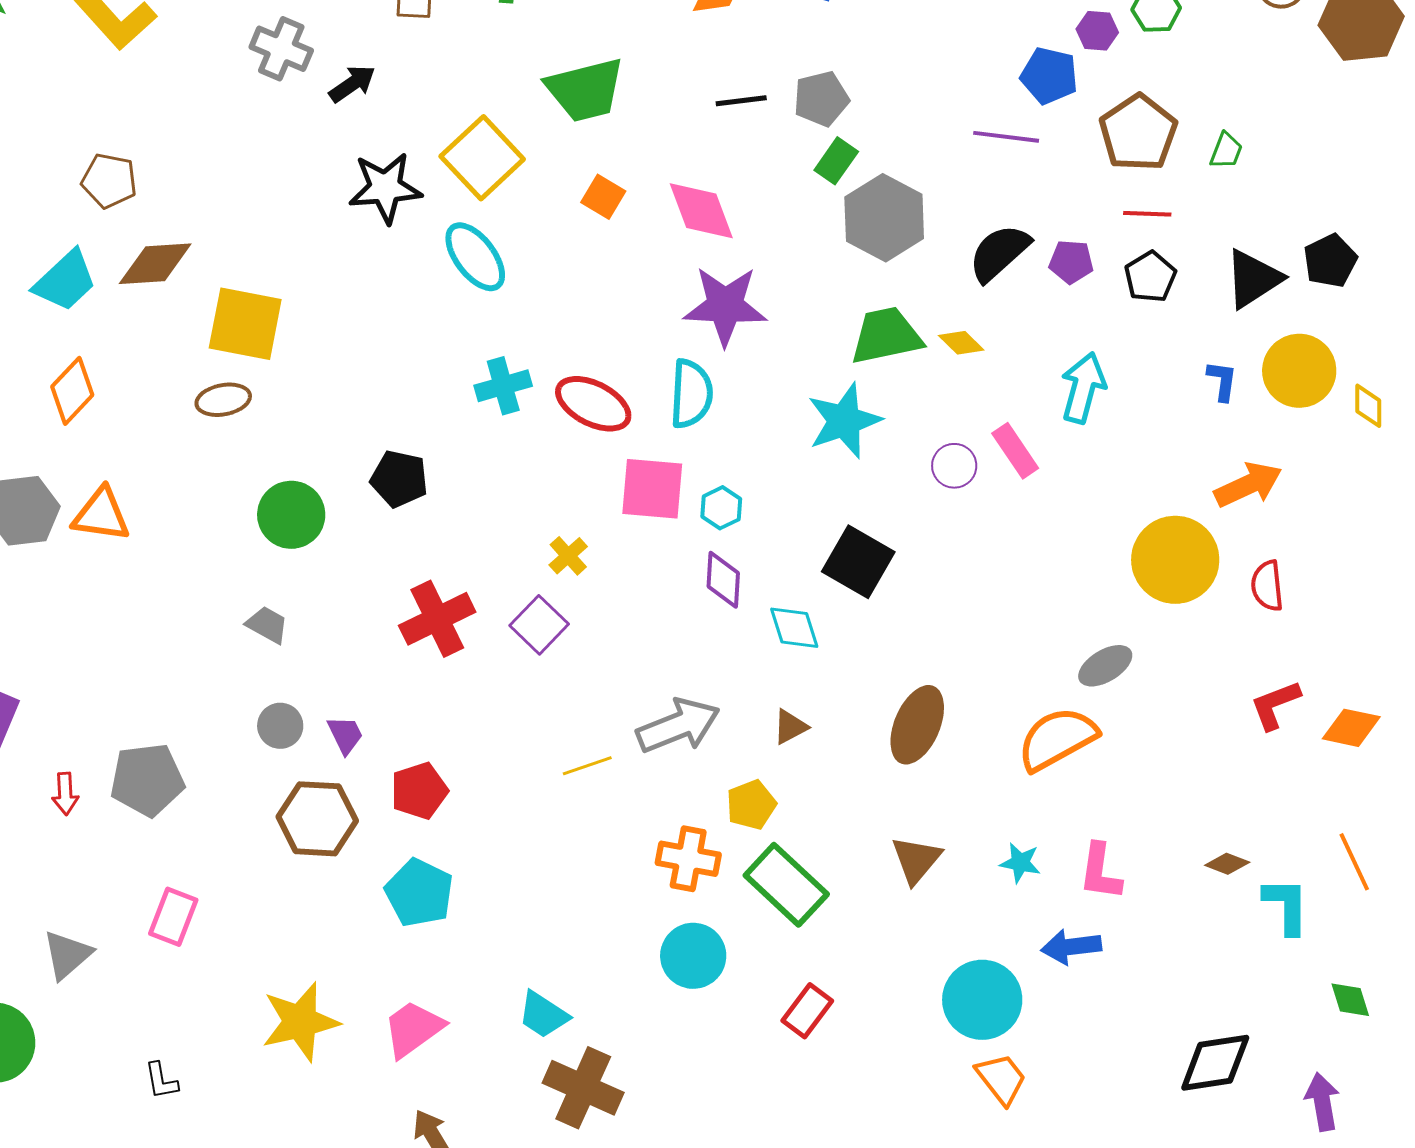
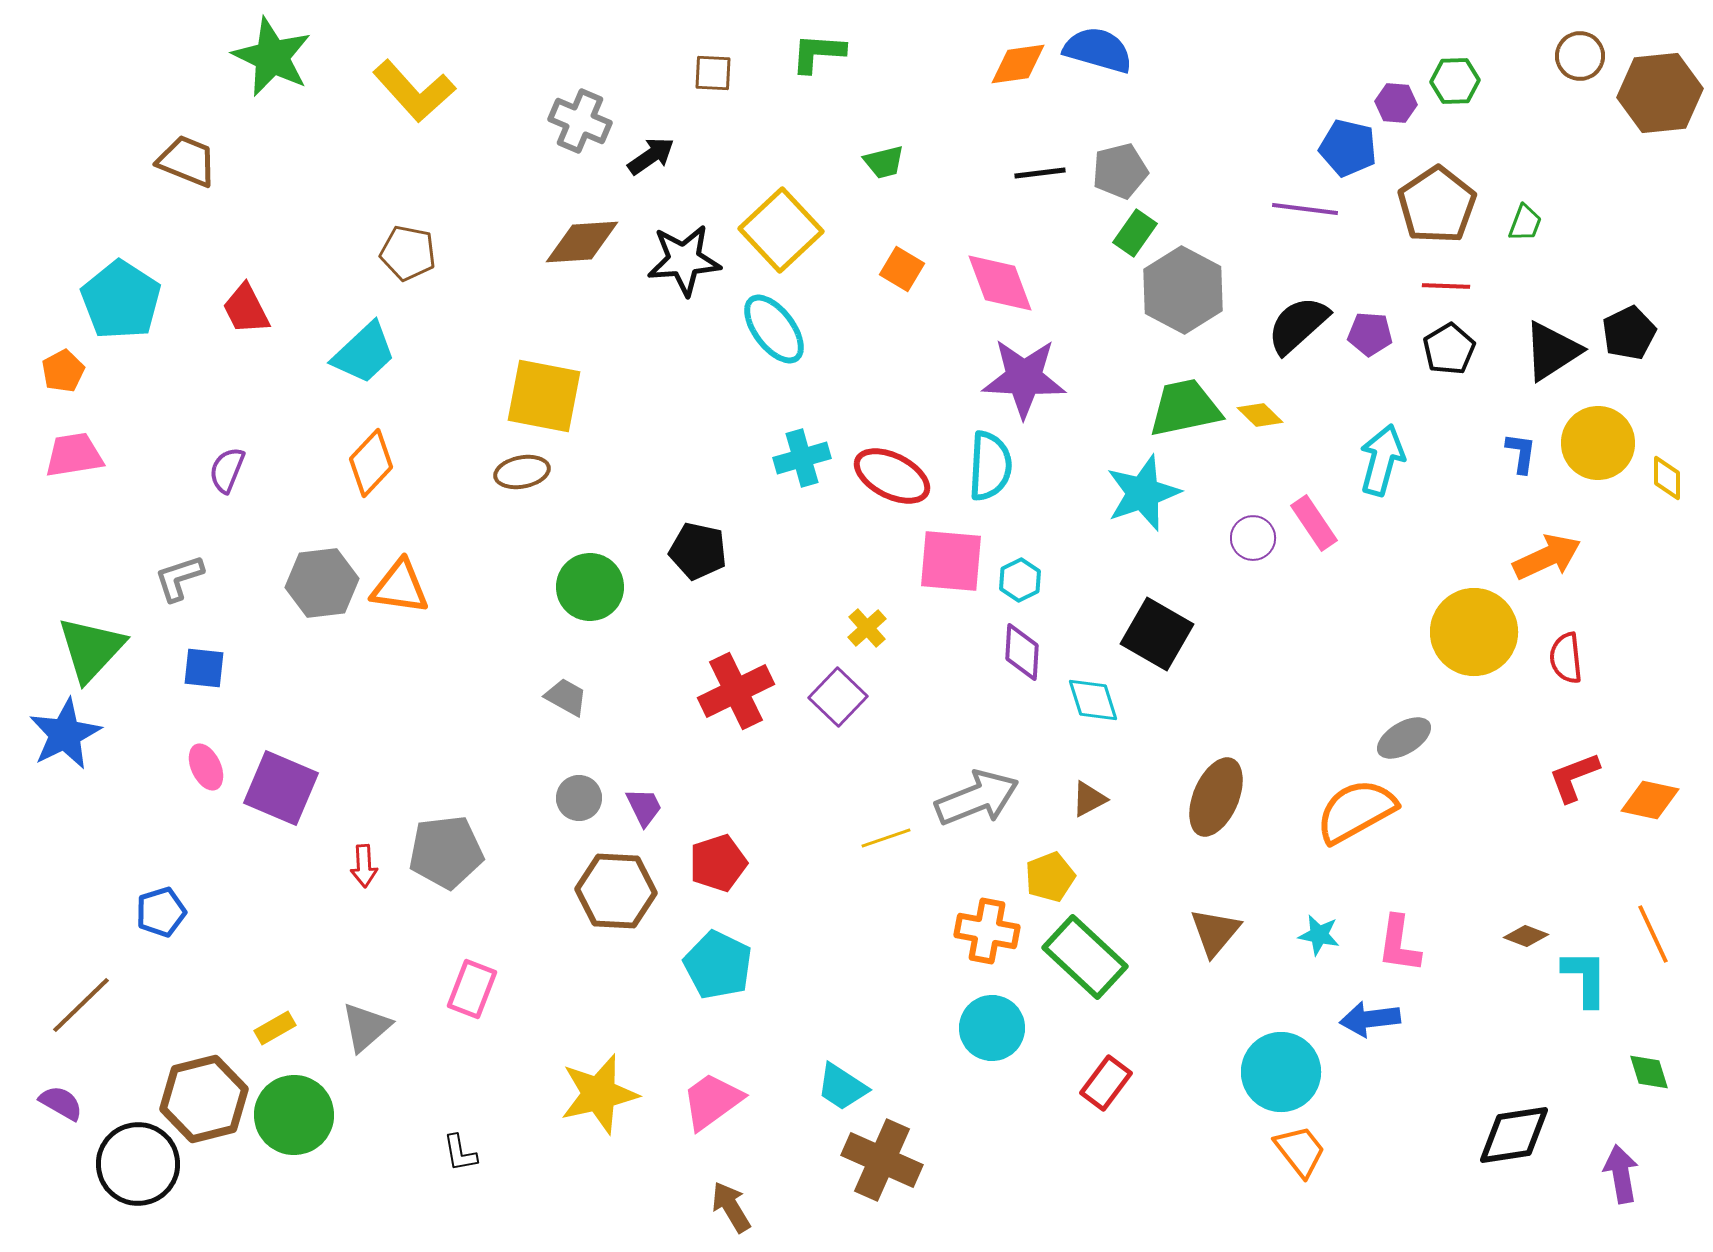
green trapezoid: (585, 90) -> (884, 162), size x0.5
brown diamond: (155, 264) -> (582, 242), moved

